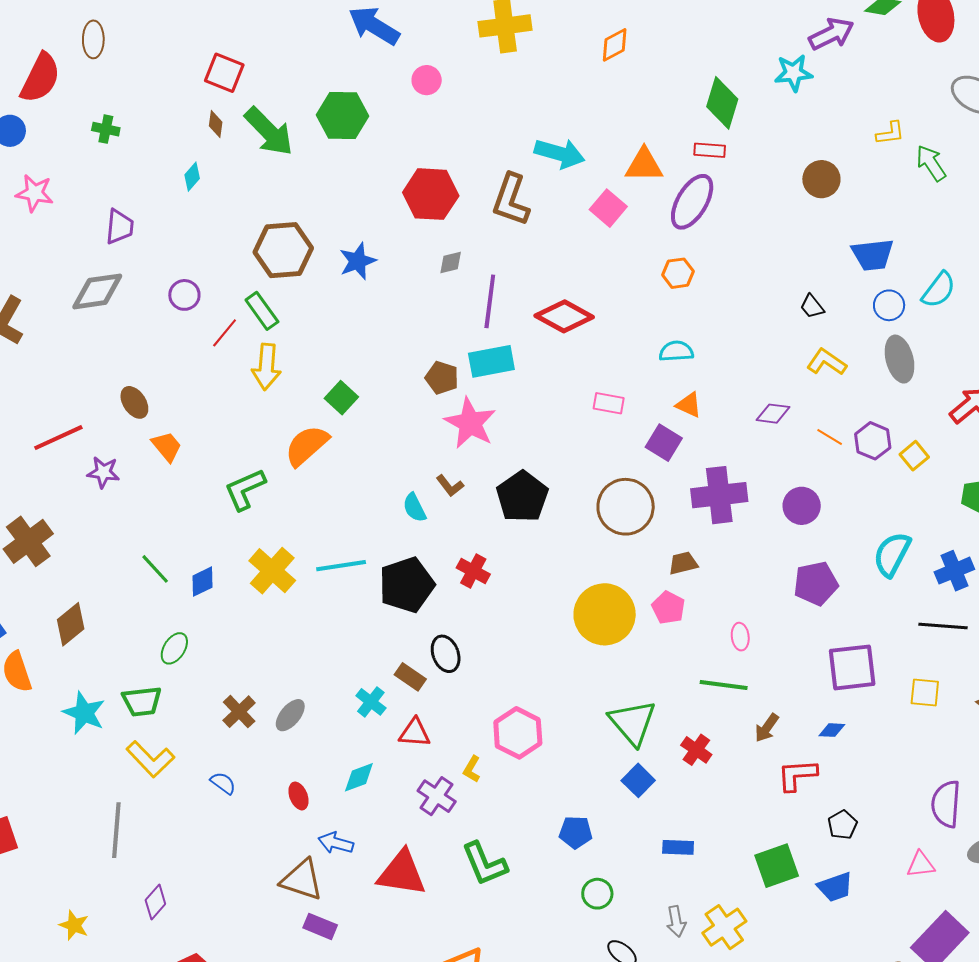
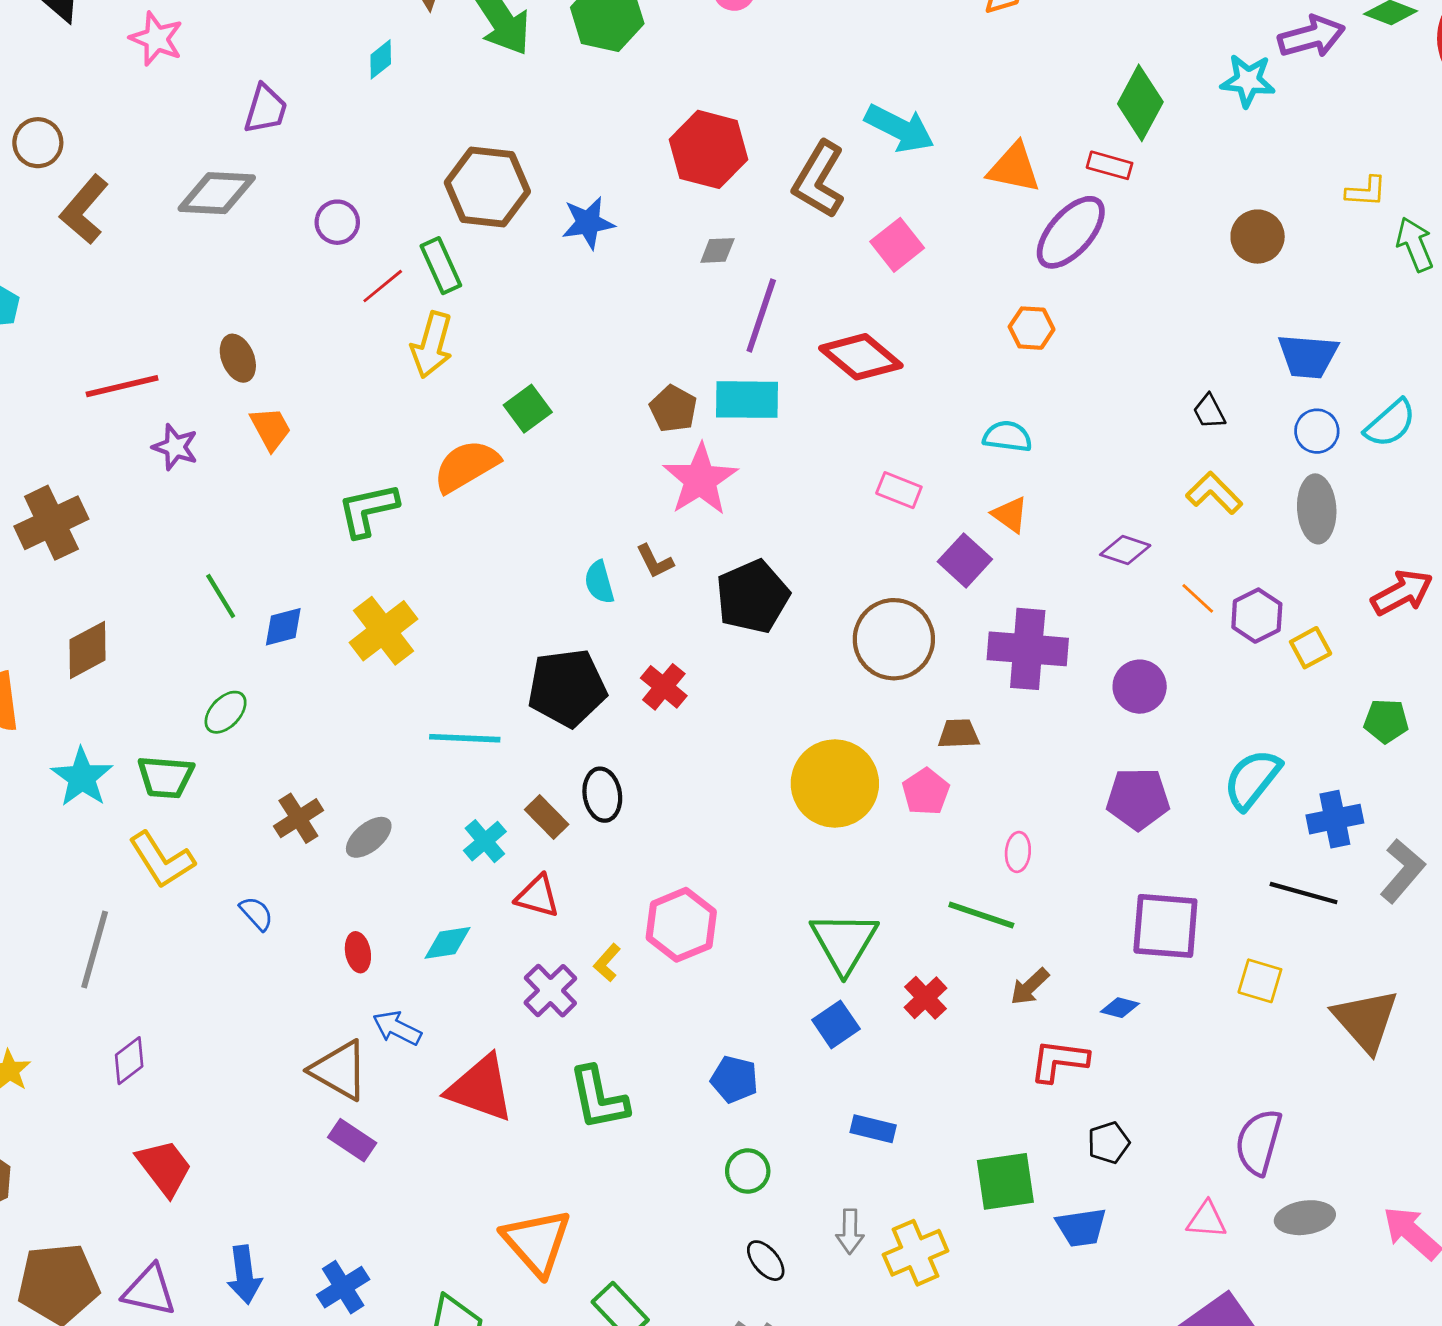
pink square: (608, 208) -> (897, 245), moved
cyan line: (341, 566) -> (465, 738), moved

